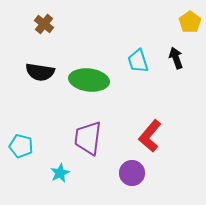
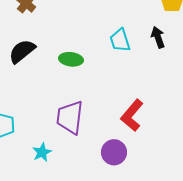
black semicircle: (40, 72) -> (22, 51), turned 132
green ellipse: (89, 80) -> (71, 59), size x0.6

